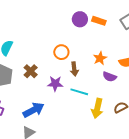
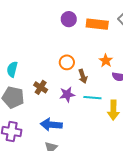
purple circle: (80, 19) -> (69, 19), moved
orange rectangle: (99, 21) -> (97, 24), size x1.5
blue arrow: (34, 110) -> (51, 125), turned -135

